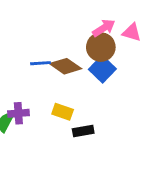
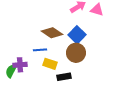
brown circle: (101, 47) -> (76, 53), moved
blue line: (41, 63) -> (40, 50), moved

